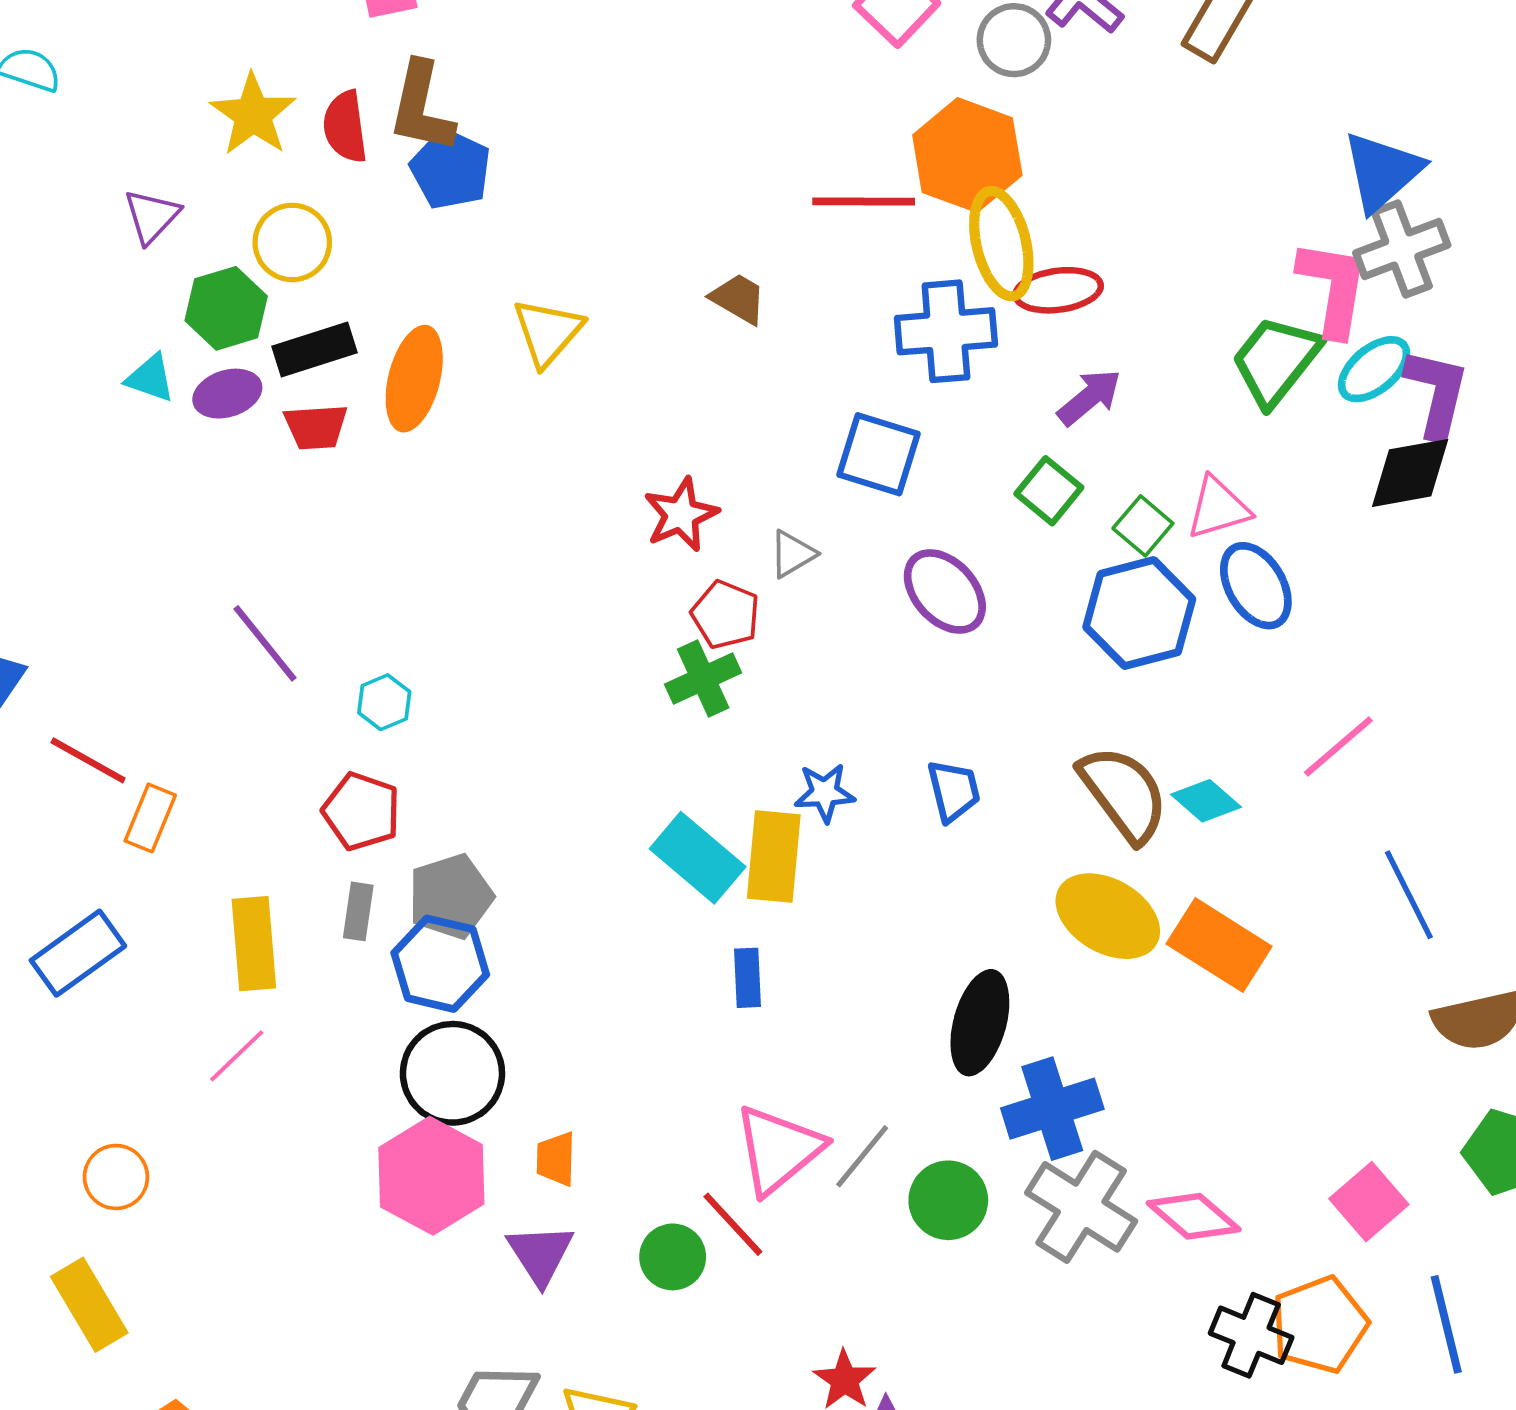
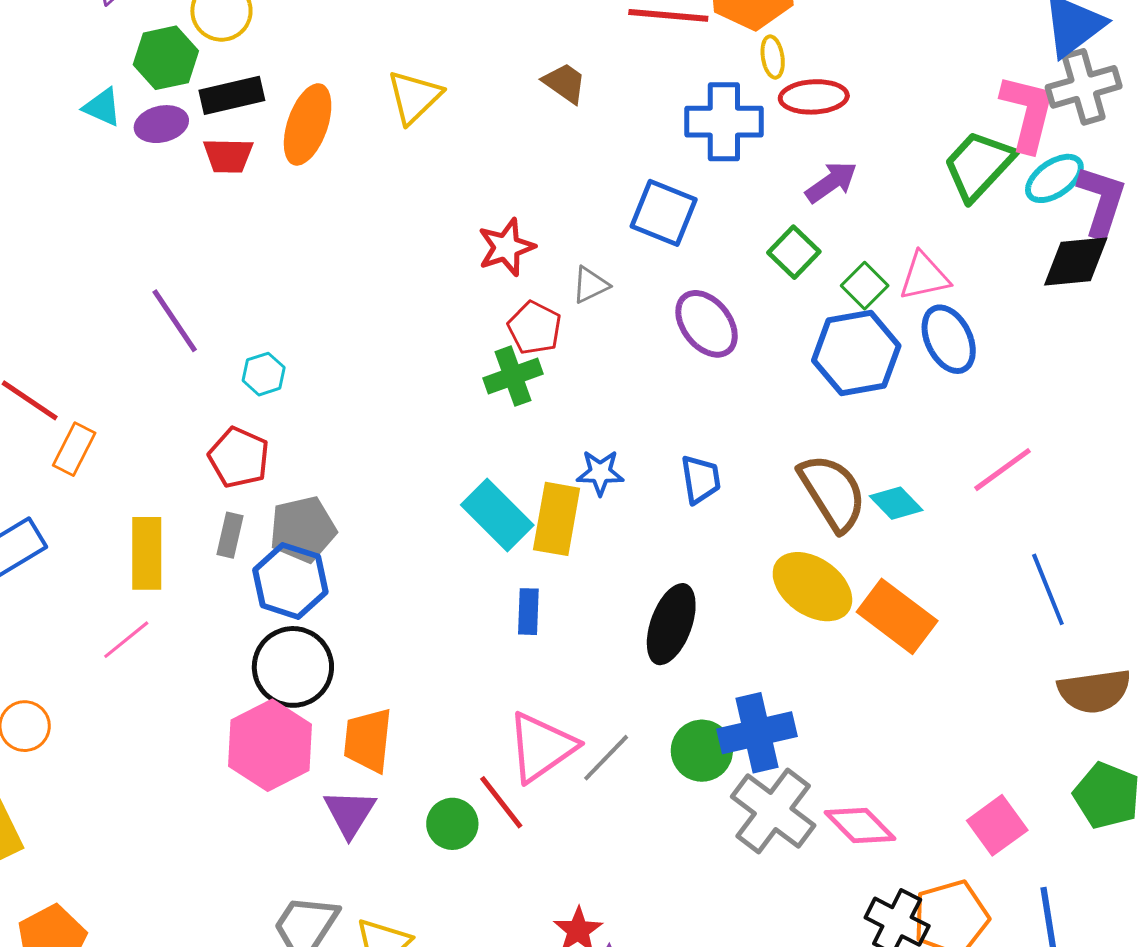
yellow ellipse: (1001, 244) -> (773, 57), size x0.5
black ellipse: (980, 1023) -> (671, 624), moved
orange trapezoid: (556, 1159) -> (368, 740), size x1.5
green circle: (948, 1200) -> (702, 751), moved

